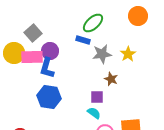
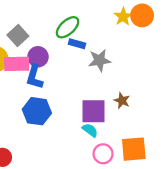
green ellipse: (93, 23) -> (68, 27), moved
yellow star: (128, 54) -> (123, 17), moved
brown star: (111, 79) -> (122, 101), moved
purple square: (97, 97) -> (94, 111), size x1.6

